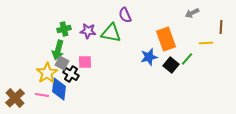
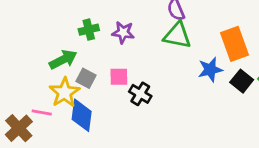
green triangle: (111, 33) -> (177, 35), moved
green arrow: (58, 50) -> (63, 60), moved, turned -132
black cross: (71, 74) -> (140, 94), moved
pink line: (42, 95) -> (42, 112), moved

